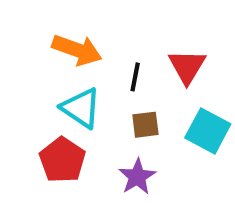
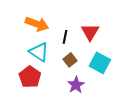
brown square: (145, 125) -> (70, 60), turned -32
purple star: (137, 177) -> (76, 85), moved

